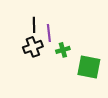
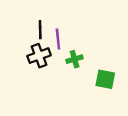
green square: (89, 67) -> (105, 79), size x0.7

